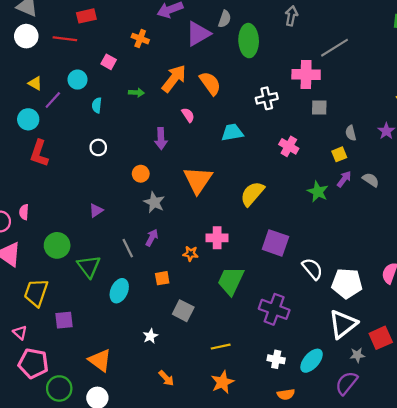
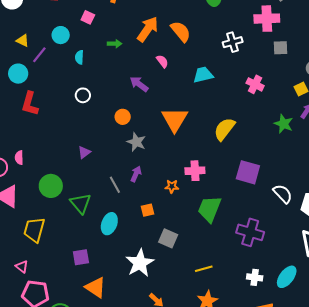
purple arrow: (161, 139) -> (139, 84), turned 132
purple square: (64, 320) -> (81, 257), moved
white star: (150, 336) -> (140, 263), size x2.0

